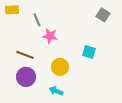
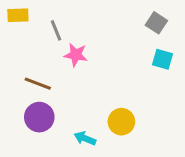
cyan square: (89, 52) -> (162, 59), moved
yellow circle: (60, 67) -> (121, 122), moved

